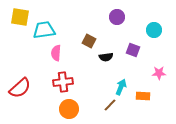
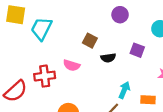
cyan trapezoid: (44, 30) -> (41, 29), turned -55
pink semicircle: (56, 53) -> (72, 65), moved, turned -77
red cross: (63, 82) -> (45, 76), moved

